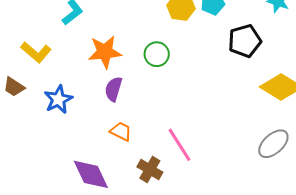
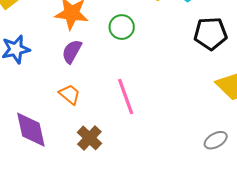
gray ellipse: (273, 144) -> (216, 140), size x0.7
pink line: (180, 145) -> (126, 96), moved

